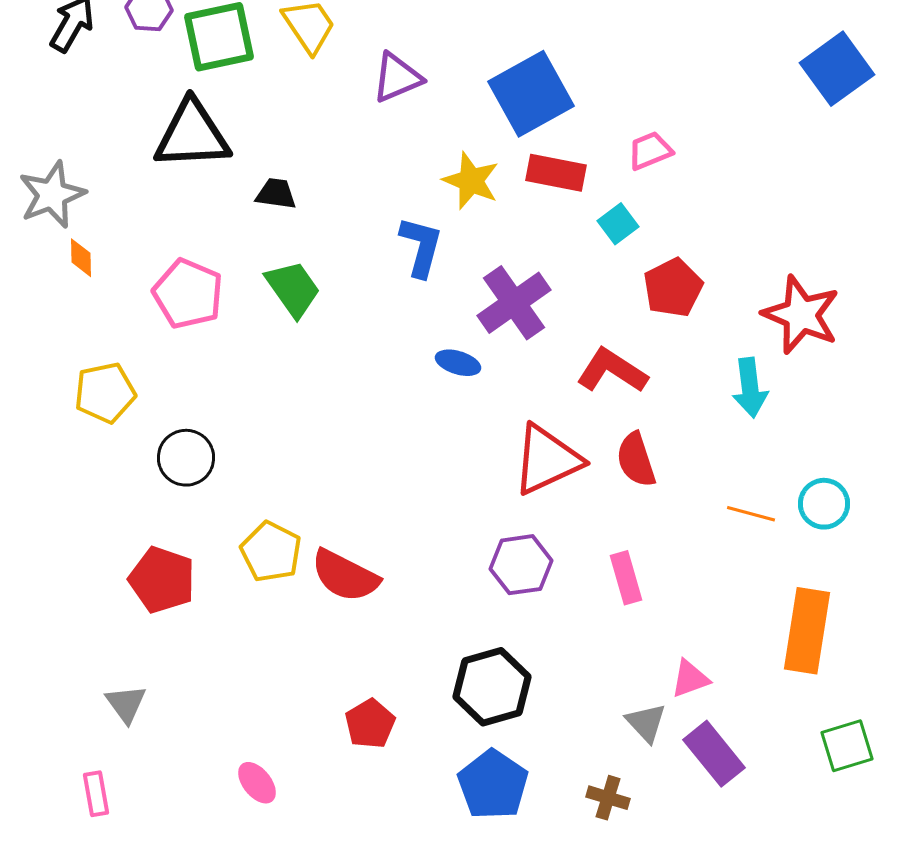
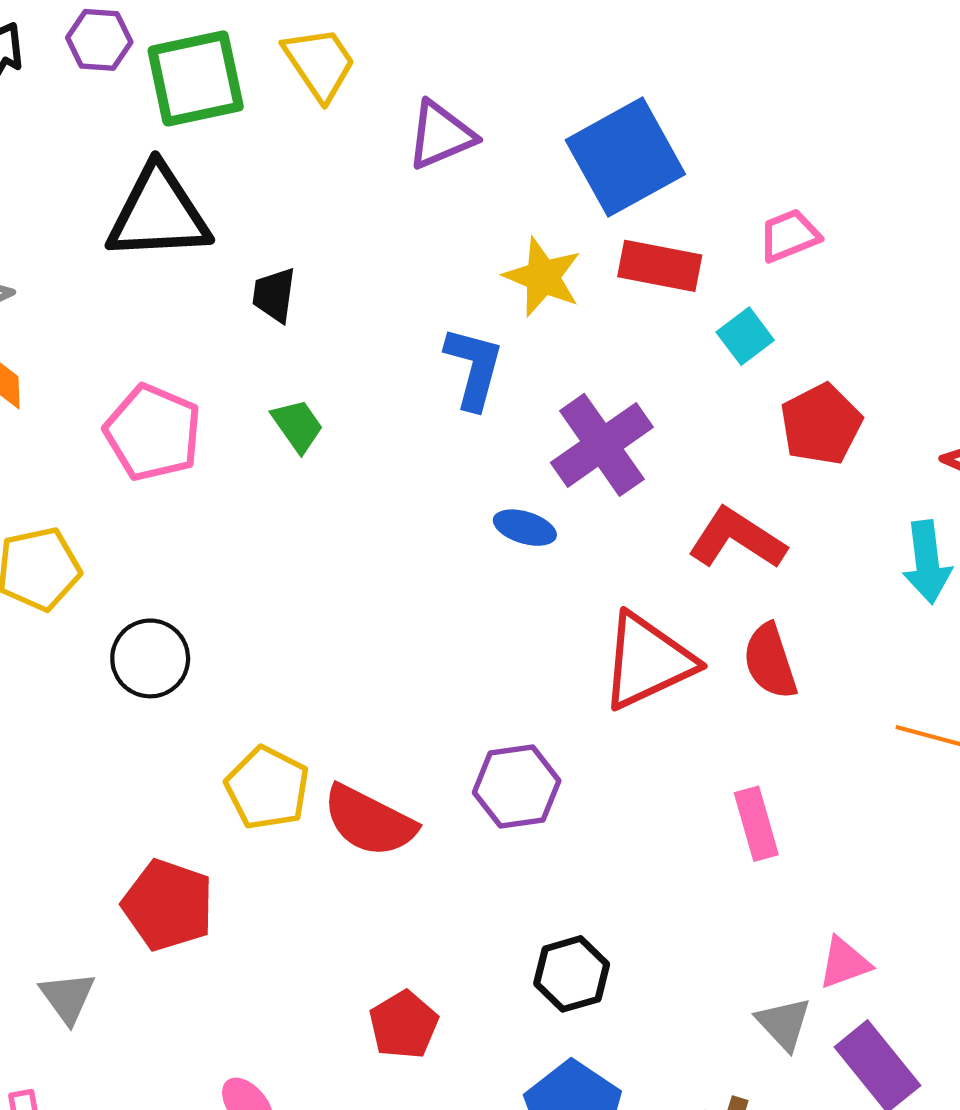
black trapezoid: (276, 194) -> (274, 295), turned -90
green trapezoid: (293, 289) -> (298, 426), size x0.7
purple hexagon: (521, 565) -> (517, 787), moved
red pentagon: (162, 580) -> (168, 905), moved
black hexagon: (492, 687) -> (572, 974), size x0.7

